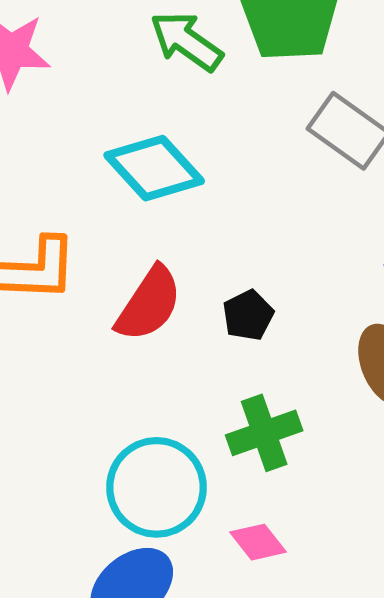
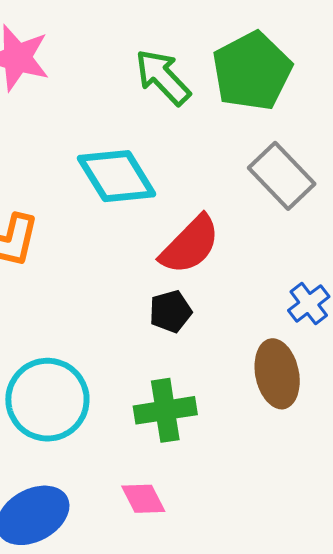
red semicircle: (149, 304) -> (190, 245), moved
cyan circle: (156, 487) -> (47, 400), moved

